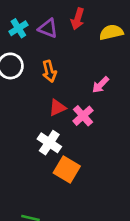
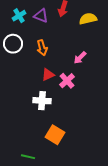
white cross: (49, 143) -> (42, 101), turned -30
orange square: (67, 170) -> (55, 135), moved

